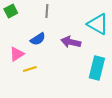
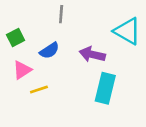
green square: (11, 11) -> (16, 38), moved
cyan rectangle: (97, 68) -> (105, 88), moved

